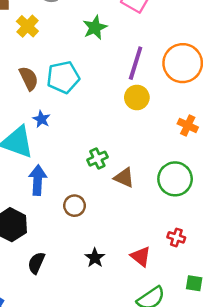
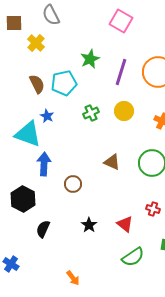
green star: (95, 28) -> (90, 59), moved
yellow circle: (137, 97) -> (124, 111), moved
green cross: (97, 159) -> (91, 113), moved

